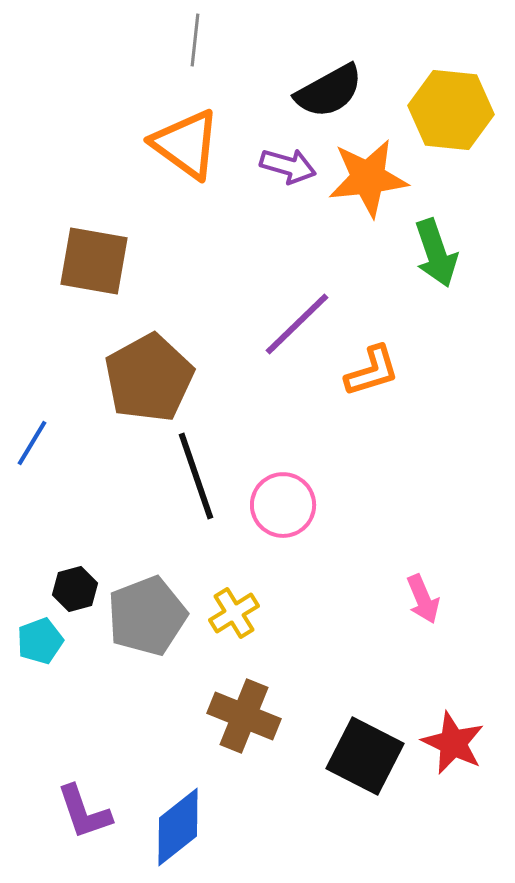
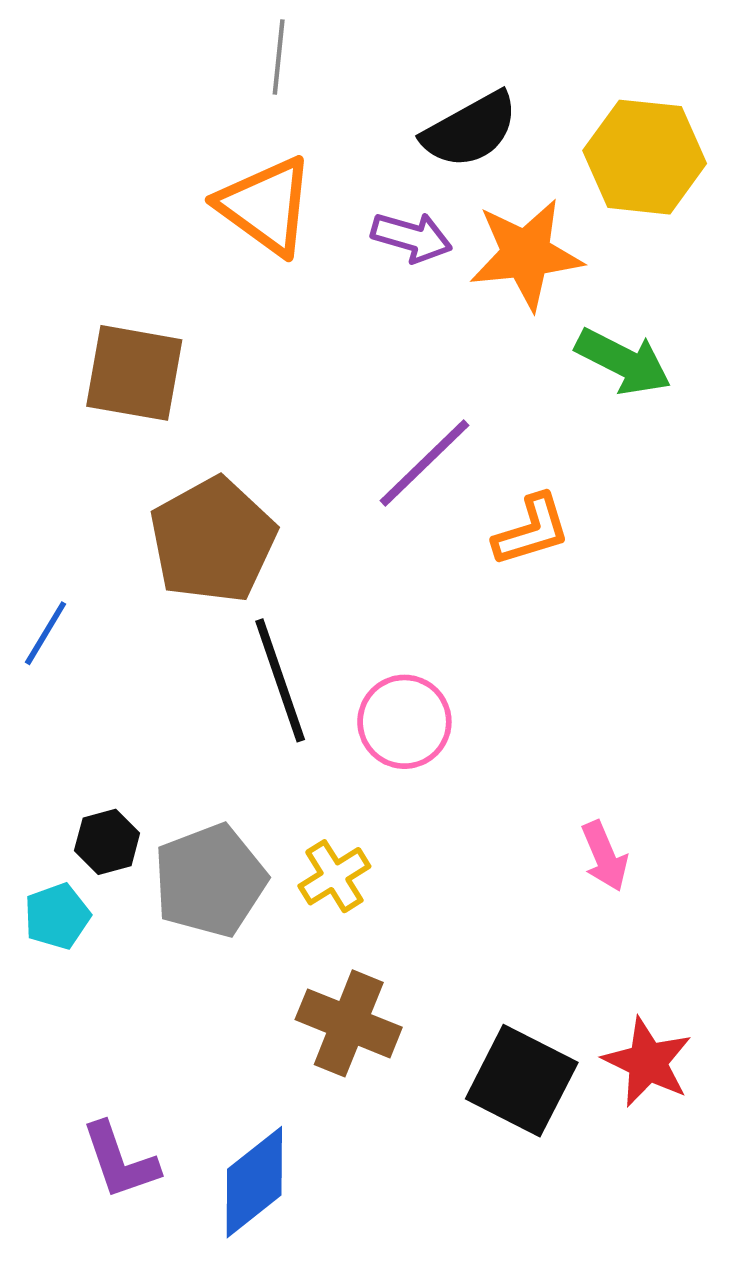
green arrow: (436, 253) -> (623, 362), turned -44

